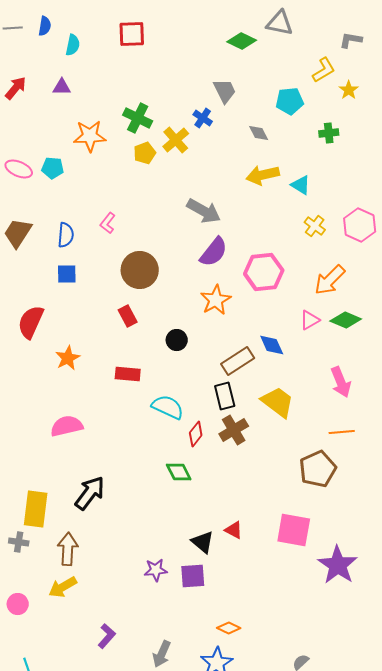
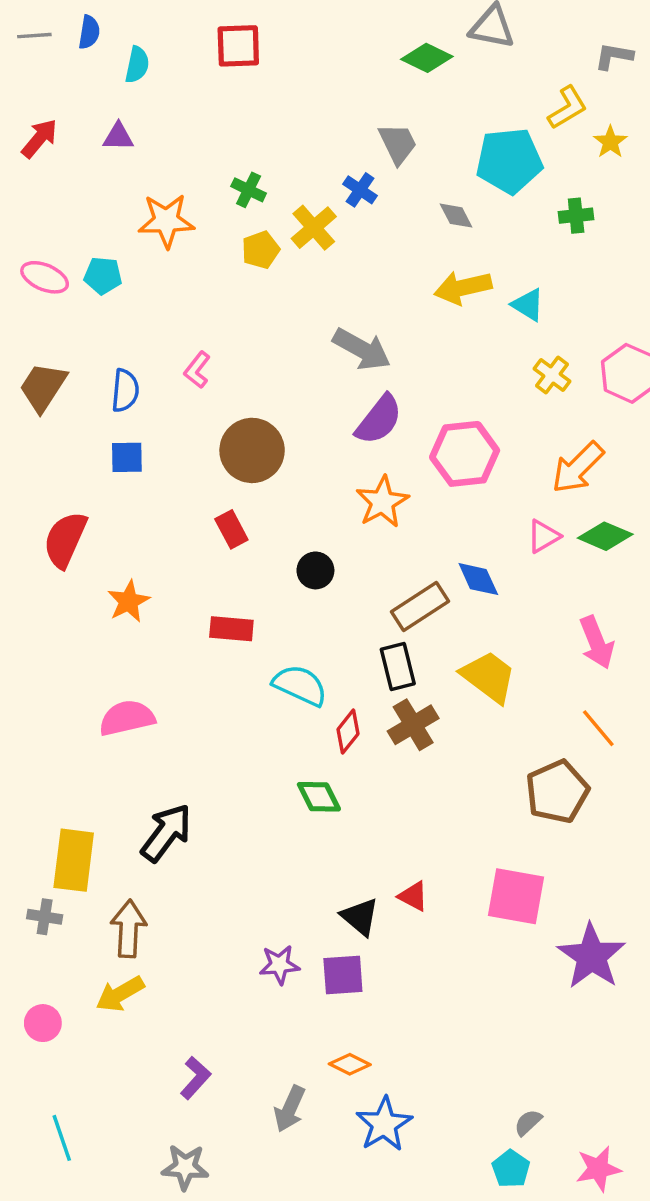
cyan pentagon: (290, 101) -> (509, 161), size x1.4
green cross: (138, 118) -> (249, 190), size x0.7
orange line: (342, 432) -> (598, 728), turned 55
orange diamond: (229, 628) -> (350, 1064), moved

